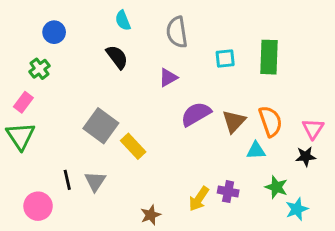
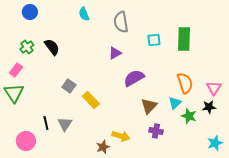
blue circle: (54, 32) -> (30, 12), moved
black semicircle: (117, 57) -> (52, 47), moved
brown triangle: (234, 121) -> (149, 106), moved
gray square: (101, 126) -> (69, 86), size x0.6
cyan triangle: (256, 151) -> (175, 103), turned -40
green star: (276, 187) -> (189, 116), moved
yellow arrow: (199, 199) -> (121, 136), moved, turned -108
cyan star: (297, 209) -> (215, 143), moved

